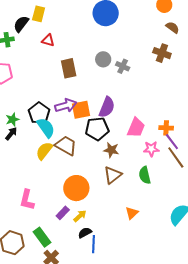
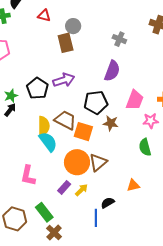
gray circle: (103, 59) -> (73, 26), moved
purple semicircle: (107, 107) -> (112, 71), moved
orange square: (81, 110) -> (83, 132), moved, turned 30
cyan semicircle: (46, 128) -> (48, 142), moved
yellow semicircle: (44, 151) -> (44, 126), turned 144
brown triangle: (113, 175) -> (98, 162), moved
orange triangle: (132, 213) -> (133, 185), turned 32
black semicircle: (85, 233) -> (108, 203), moved

